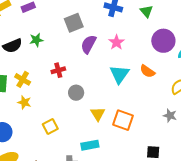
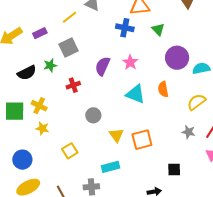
gray square: (74, 23) -> (68, 47), moved
red cross: (58, 70) -> (73, 85), moved
orange semicircle: (147, 71) -> (163, 89), turned 49
cyan triangle: (120, 74) -> (135, 94), turned -40
orange square: (123, 120) -> (142, 140), turned -30

